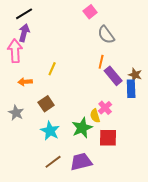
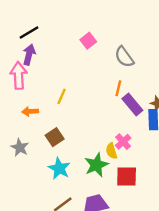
pink square: (90, 12) -> (88, 41), moved

